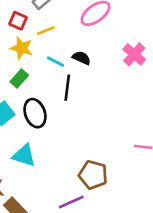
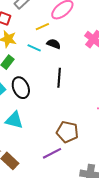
yellow line: (46, 31) -> (42, 27), moved
black line: (67, 88) -> (59, 78), moved

